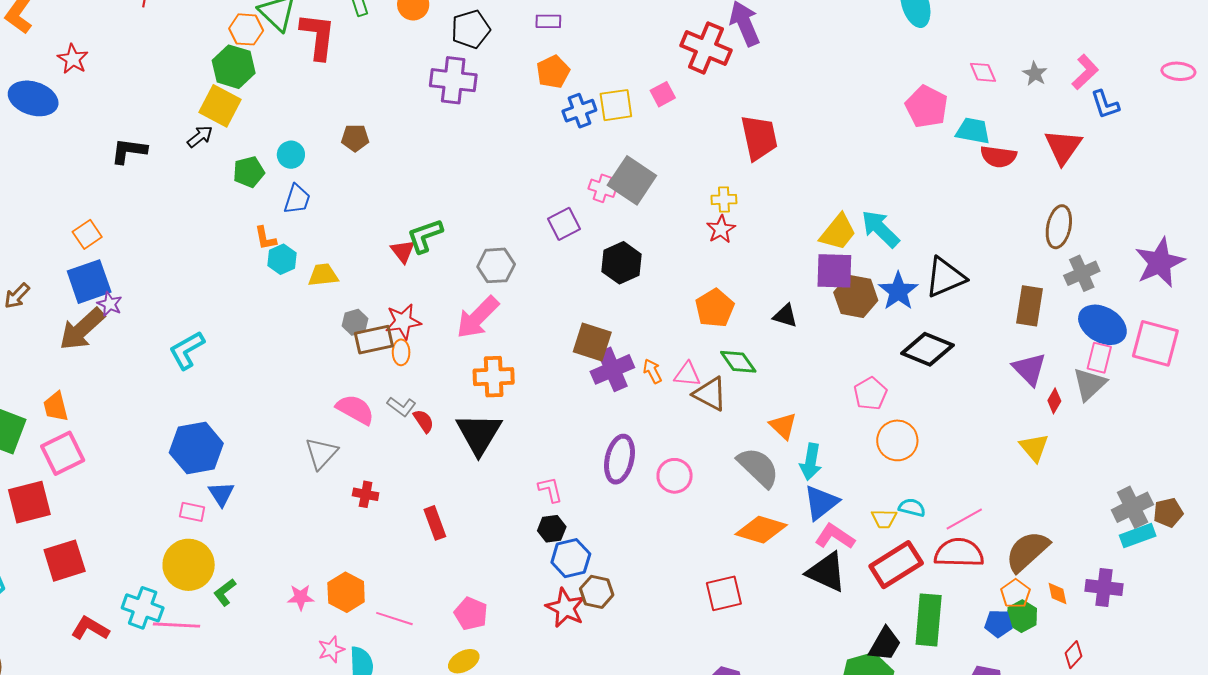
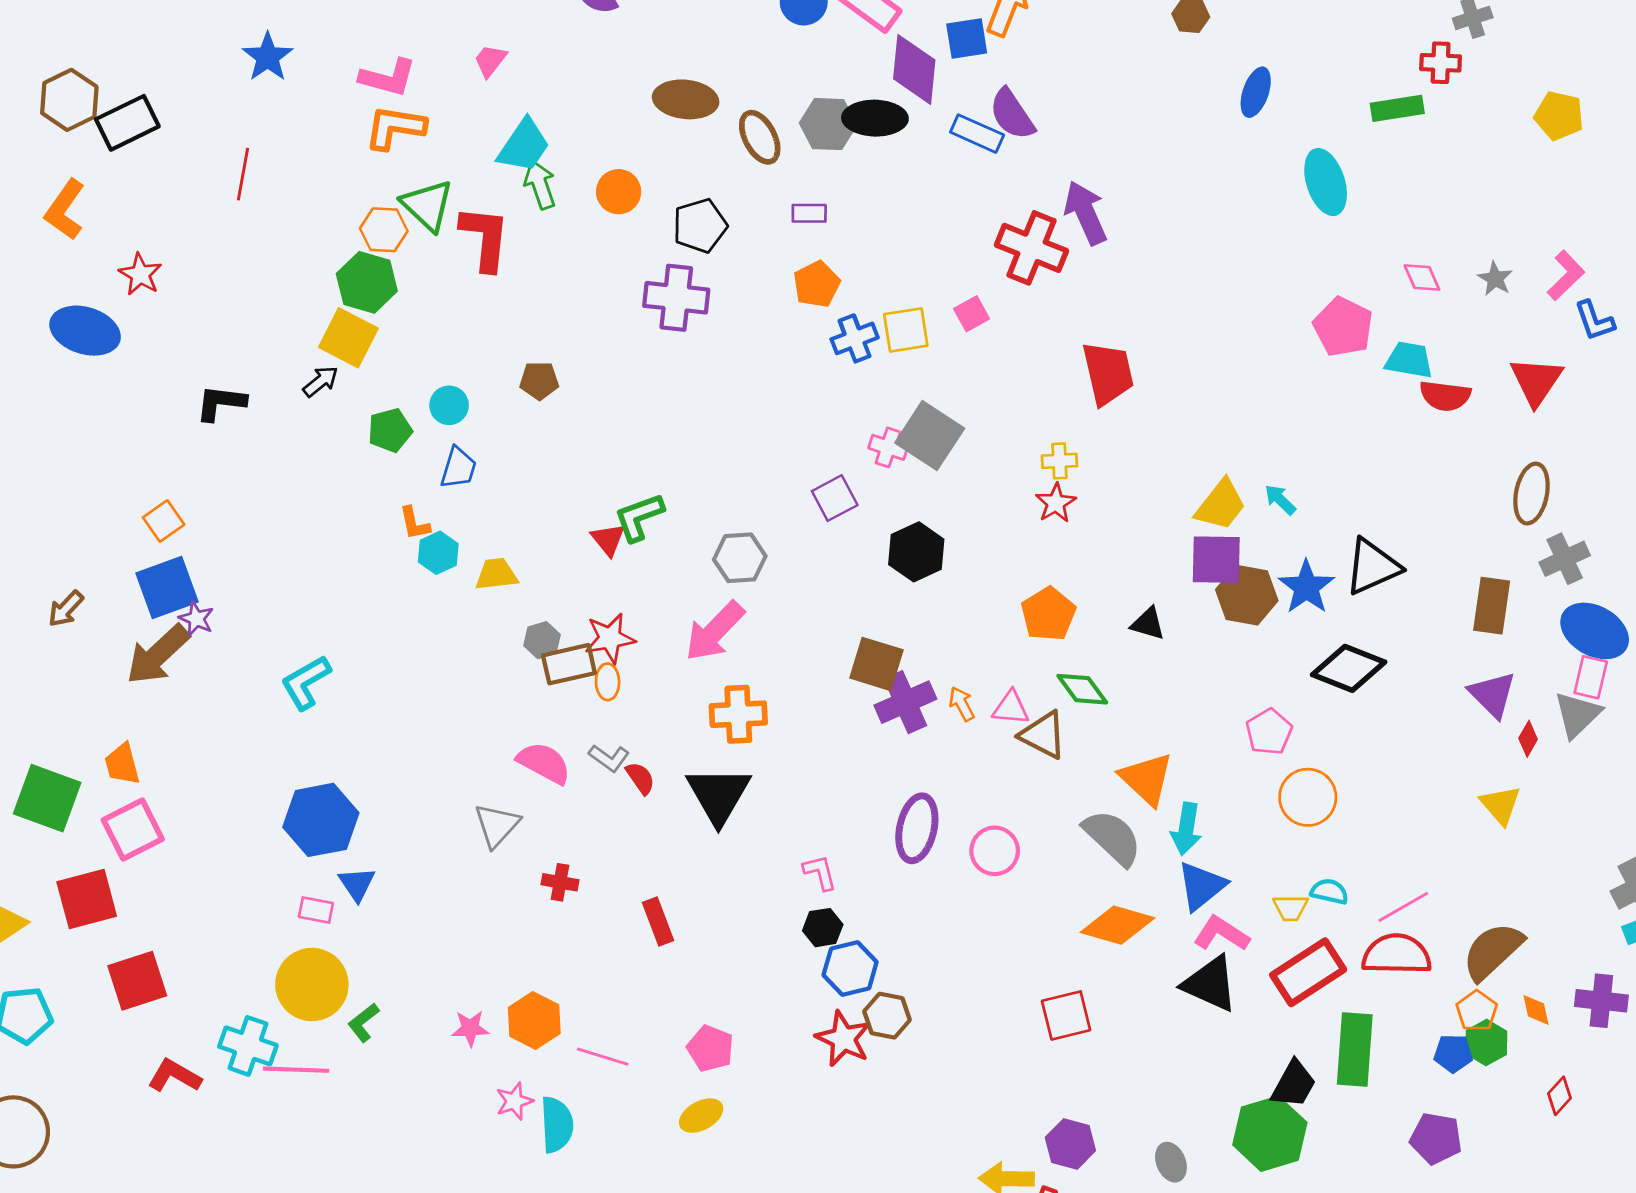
cyan arrow: (880, 229) -> (1280, 500), size x0.6
orange triangle: (783, 426) -> (1147, 779), size x1.4

